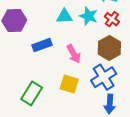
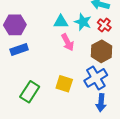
blue rectangle: (42, 45) -> (19, 50), moved
pink arrow: (74, 54) -> (68, 42), moved

